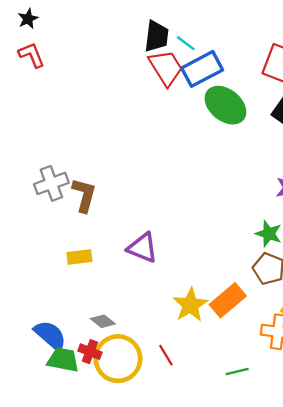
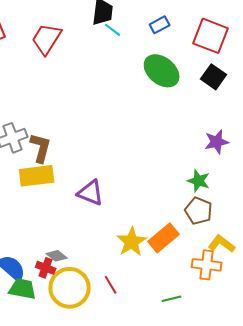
cyan line: (186, 43) -> (113, 30), moved
red trapezoid: (166, 68) -> (47, 39), moved, turned -116
blue rectangle: (202, 69) -> (160, 25), moved, size x0.6
yellow rectangle: (79, 257) -> (37, 176), moved, size x1.6
red cross: (90, 352) -> (46, 268), moved

